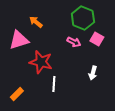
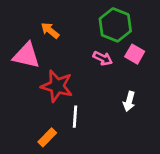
pink triangle: (19, 40) -> (26, 55), turned 30
orange rectangle: (17, 94) -> (47, 137), moved

